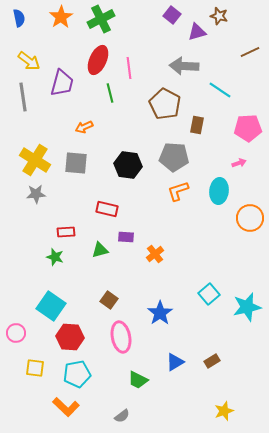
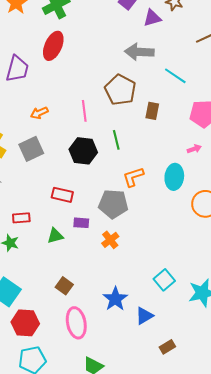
pink line: (129, 68) -> (84, 111), moved
green line: (110, 93) -> (116, 140), moved
gray pentagon: (174, 157) -> (113, 204), moved
gray square: (76, 163) -> (31, 149), turned -30
blue triangle: (175, 362) -> (144, 316), moved

